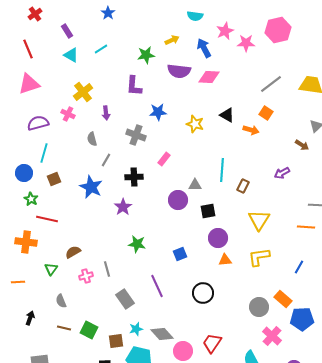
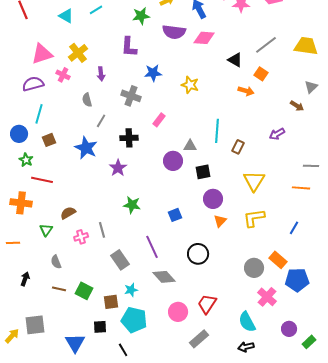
pink triangle: (29, 84) -> (42, 54), moved
black triangle: (227, 115) -> (235, 60), moved
orange triangle: (225, 260) -> (220, 221), turned -40
gray diamond: (162, 334) -> (164, 277), moved

